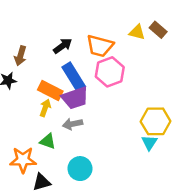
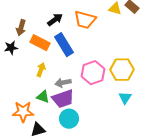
pink hexagon: (110, 72) -> (93, 73), moved
orange rectangle: (50, 90) -> (40, 43), moved
purple trapezoid: (75, 98) -> (63, 99), moved
yellow hexagon: (156, 121) -> (122, 70), moved

